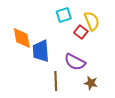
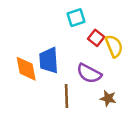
yellow semicircle: (92, 21) -> (114, 46), moved
orange diamond: (22, 38) -> (26, 69), moved

